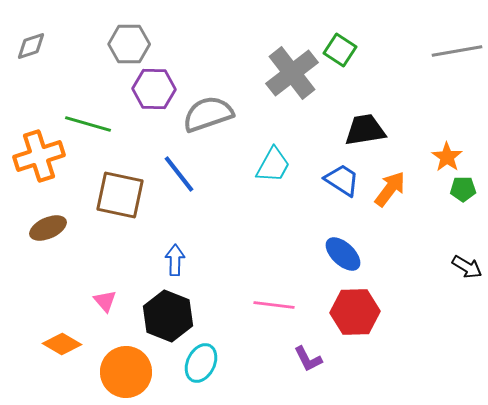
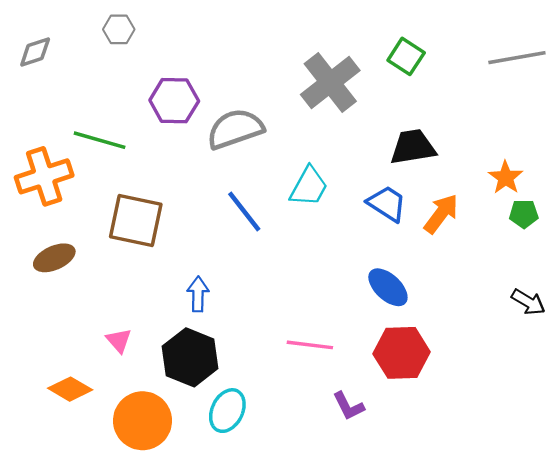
gray hexagon: (129, 44) -> (119, 29), moved, size x0.7
green square: (340, 50) -> (406, 56), moved
blue line: (179, 174) -> (244, 211), moved

